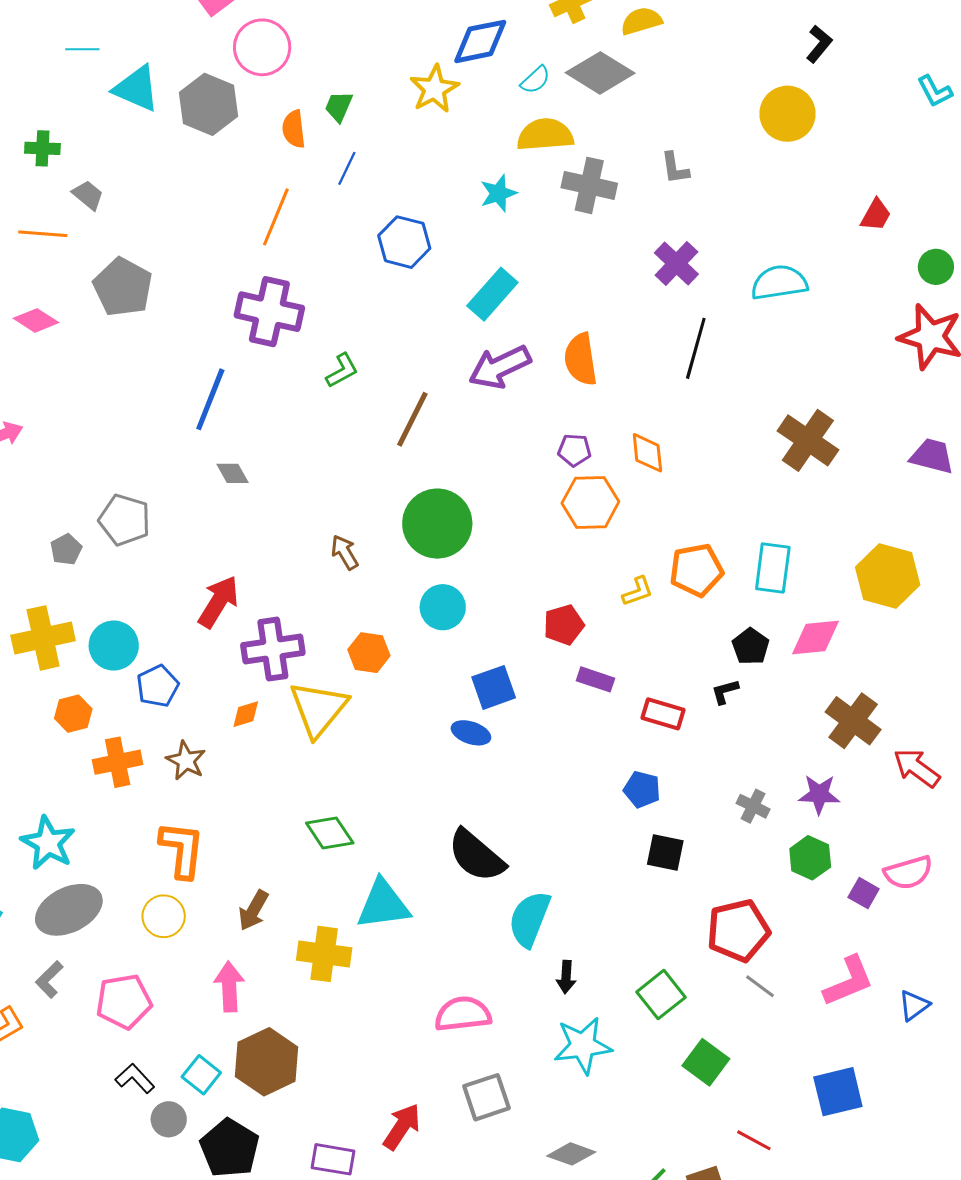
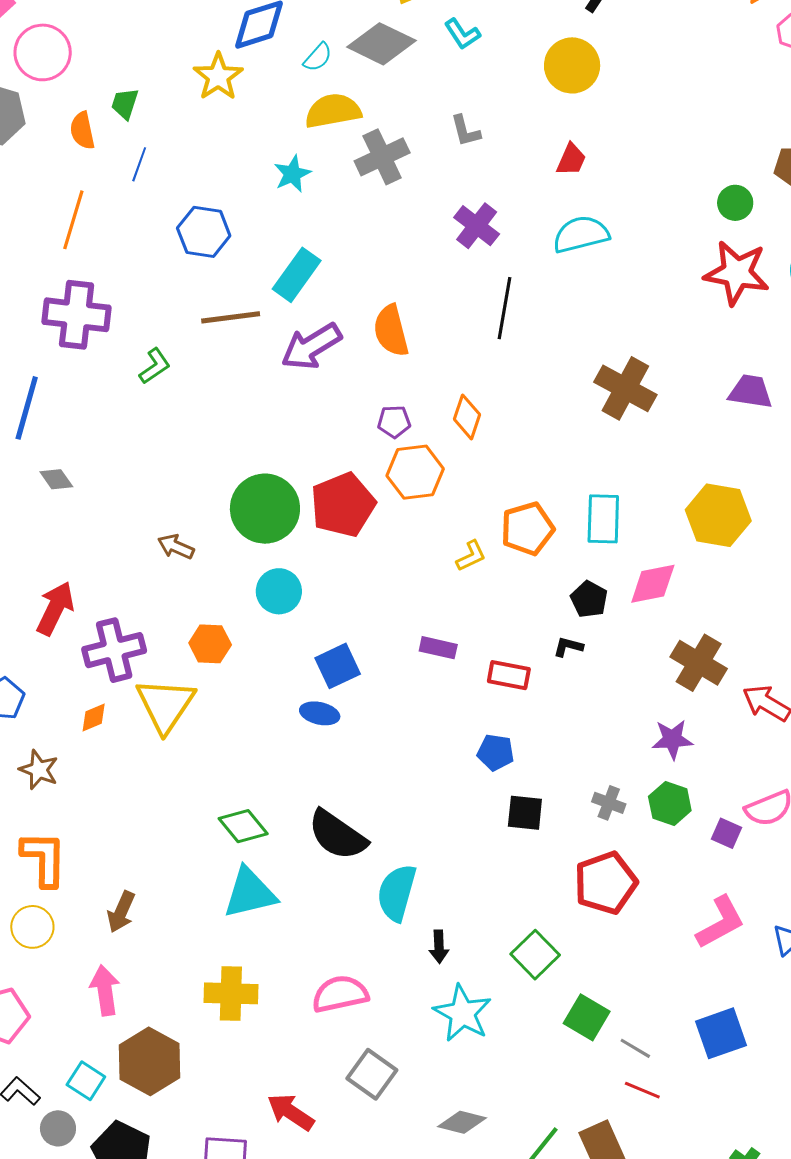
cyan L-shape: (935, 91) -> (462, 34), moved
gray cross: (589, 185) -> (382, 157), turned -32
red trapezoid: (876, 215) -> (571, 160), moved
brown line: (412, 419) -> (231, 317), moved, turned 62
orange diamond: (647, 453) -> (467, 417), turned 30
brown arrow: (345, 552) -> (176, 547), turned -30
red pentagon: (564, 625) -> (343, 505), moved, size x1.6
black L-shape: (725, 692) -> (568, 647), turned 36
gray cross: (753, 806) -> (609, 803), moved
green diamond: (330, 833) -> (243, 826), moved
yellow cross: (324, 954) -> (231, 993), moved
gray line: (760, 986) -> (635, 1048), moved
cyan star: (583, 1046) -> (462, 1013), turned -30
gray square: (486, 1097) -> (372, 1074), turned -30
red arrow: (402, 1127) -> (291, 1112), turned -84

